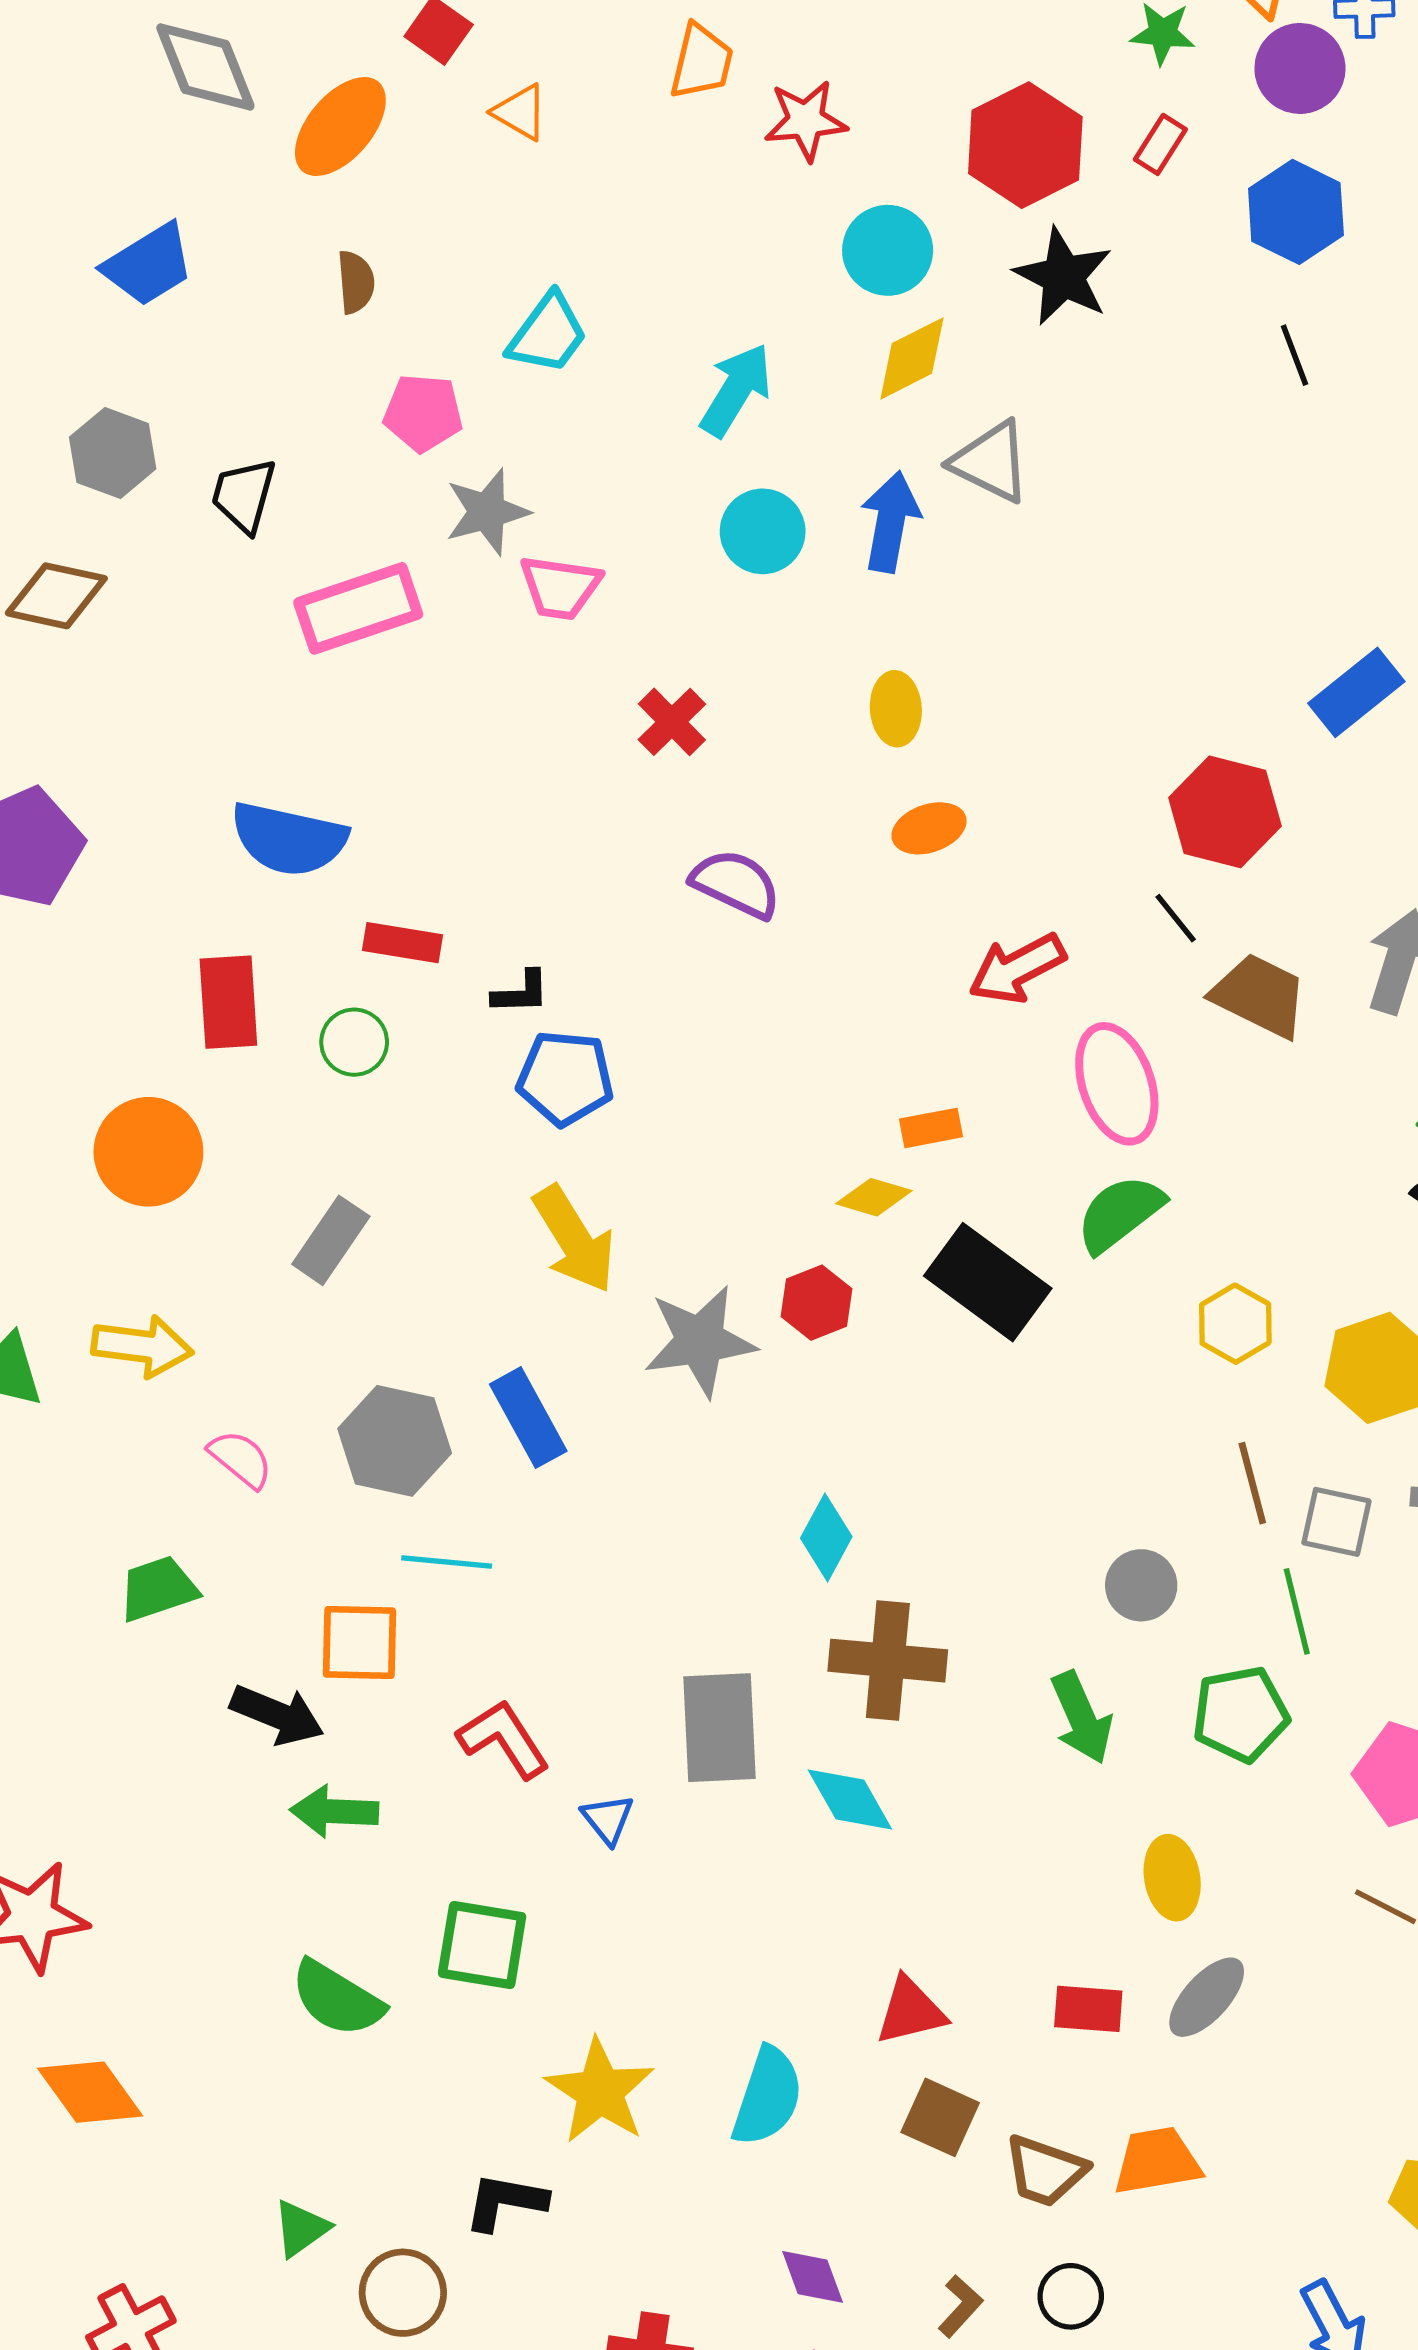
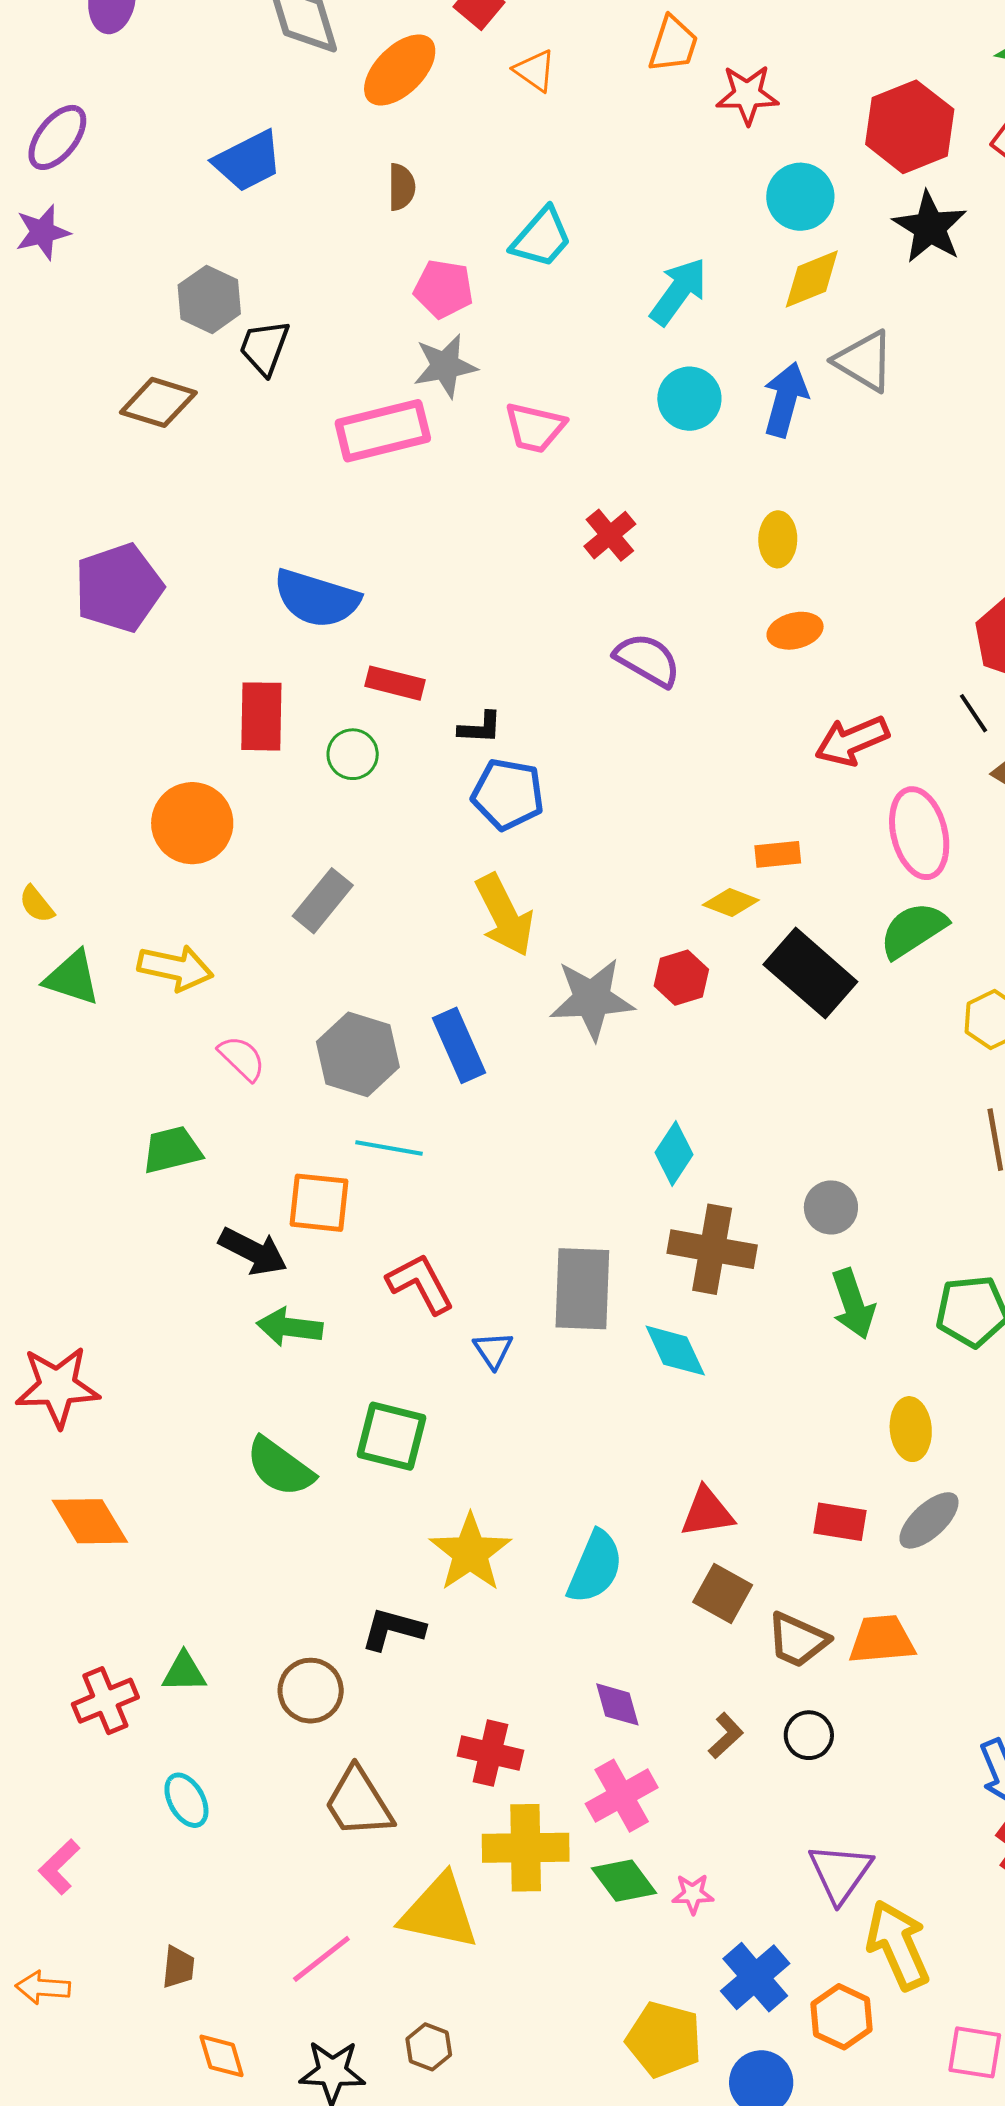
black trapezoid: (244, 495) -> (264, 347), moved
gray star: (487, 512) -> (445, 366), moved
gray circle: (1141, 1585) -> (831, 1207), moved
green triangle: (301, 2228) -> (184, 1672), moved, turned 30

